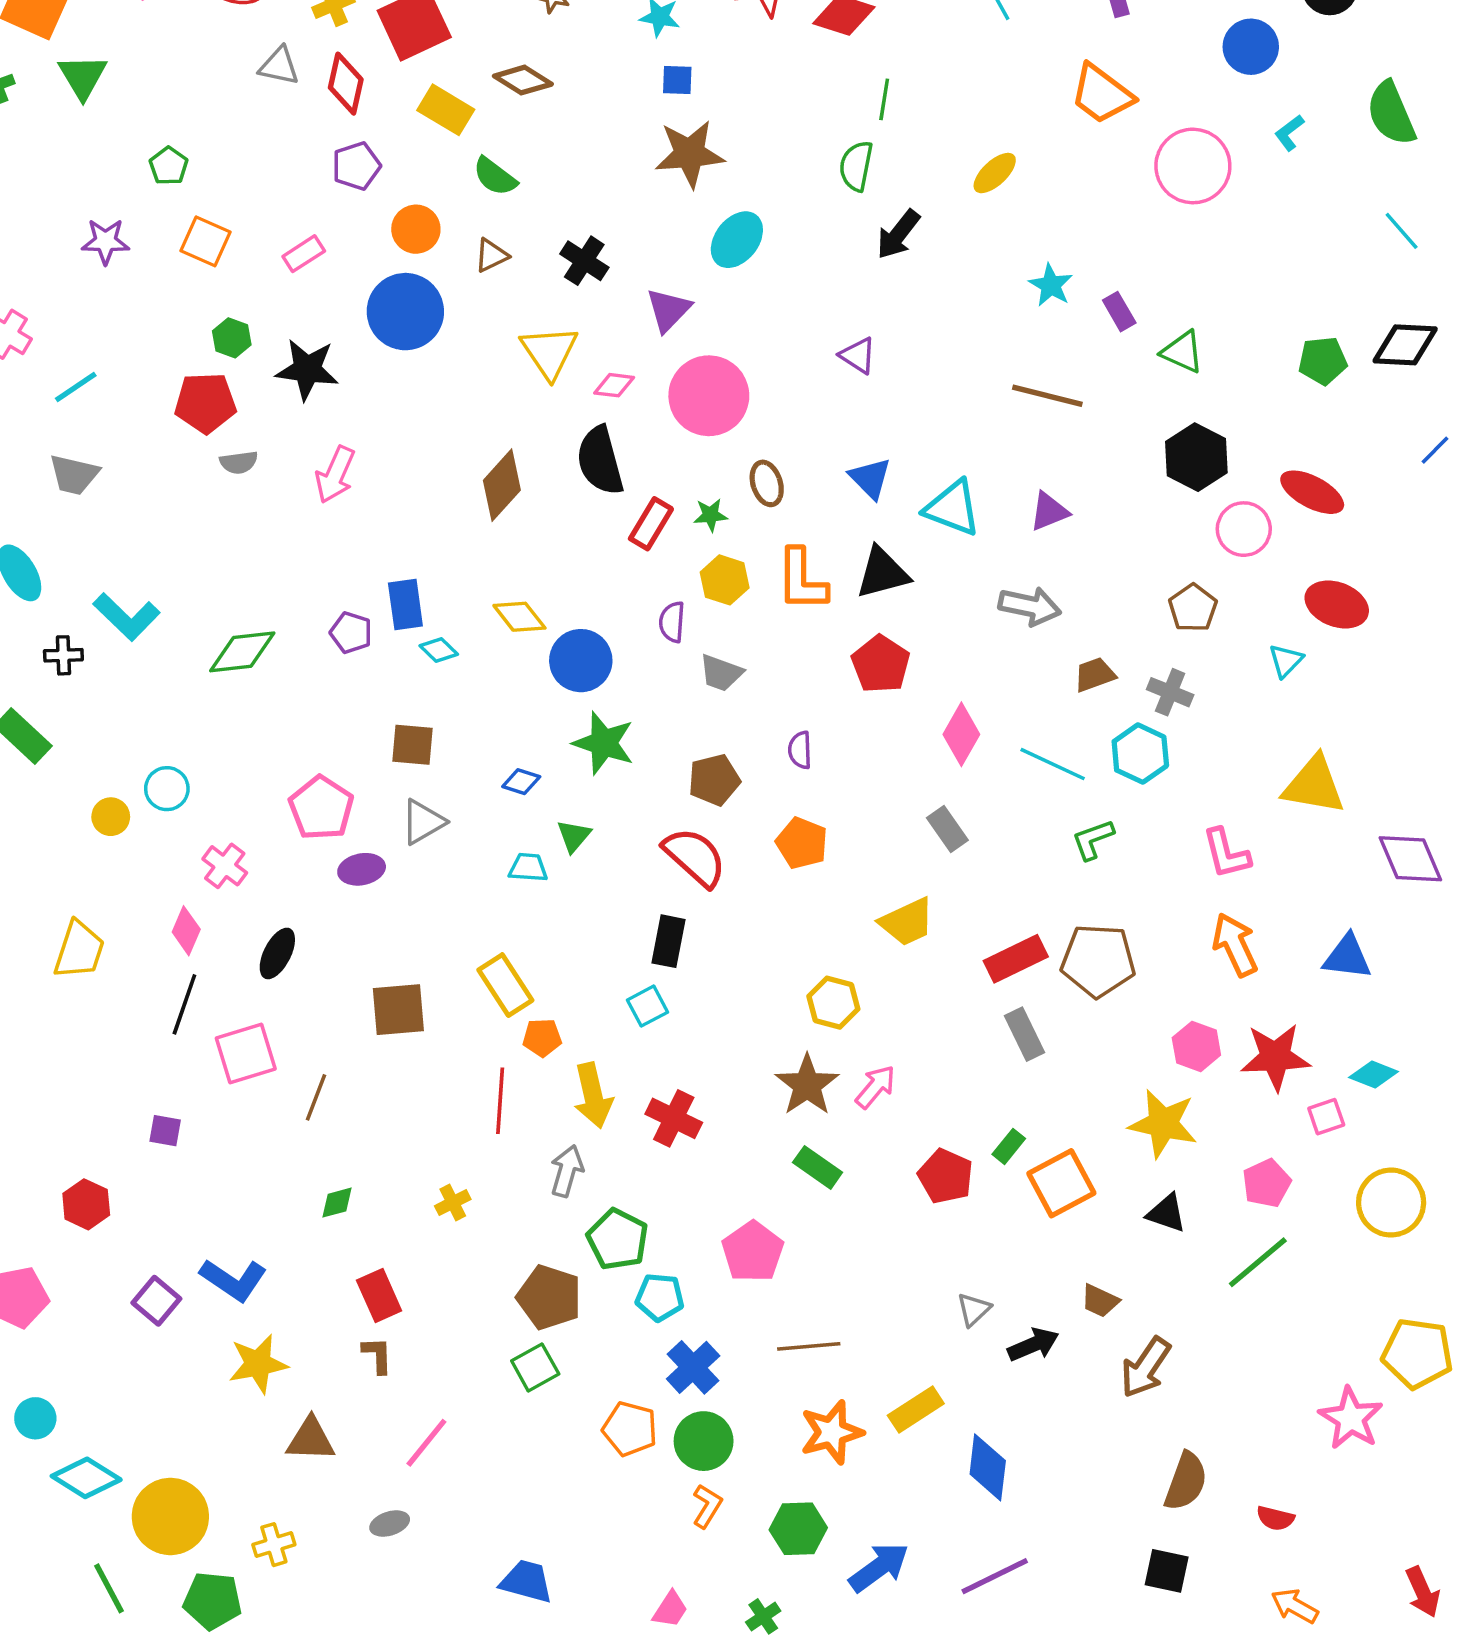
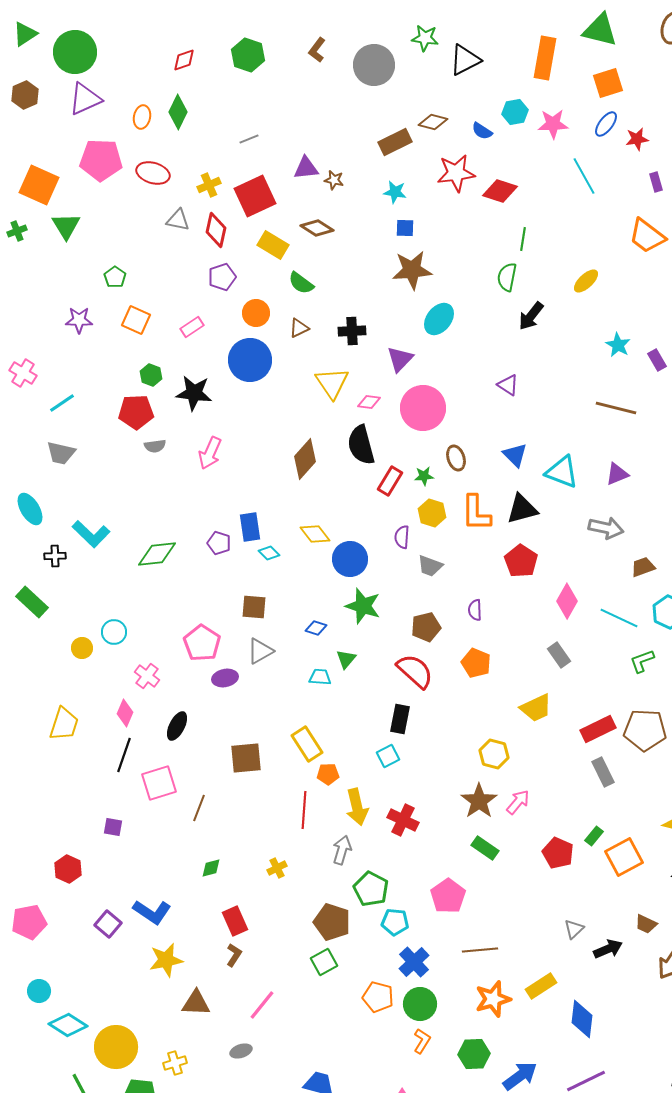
black cross: (584, 261) -> (352, 331), turned -36
brown L-shape: (377, 1355) -> (234, 955), turned 35

